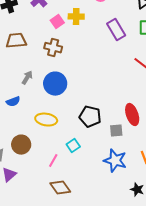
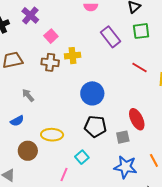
yellow cross: (76, 17) -> (73, 56), moved
gray arrow: (27, 78) -> (28, 95), turned -64
blue circle: (55, 84) -> (92, 93), moved
brown circle: (21, 145) -> (28, 151), moved

